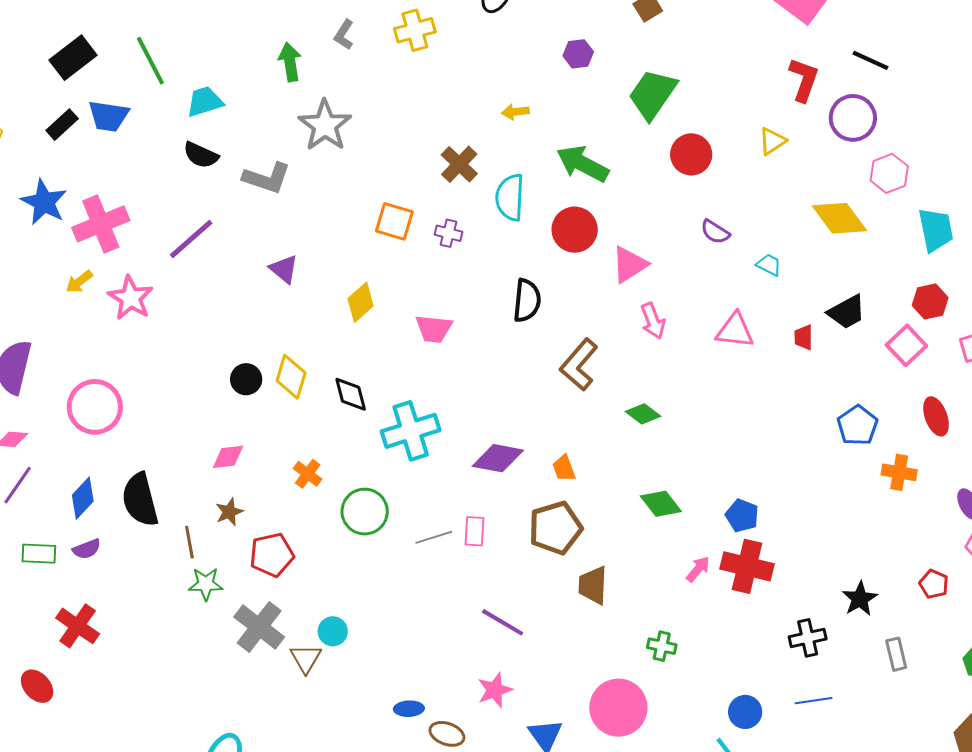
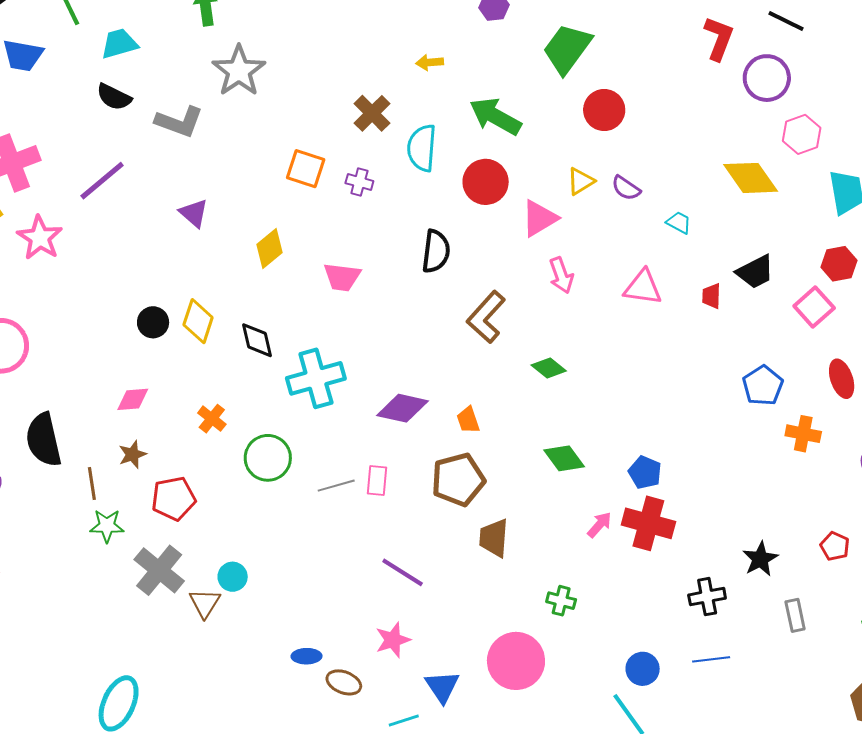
yellow triangle: (772, 141) -> (581, 181), moved

